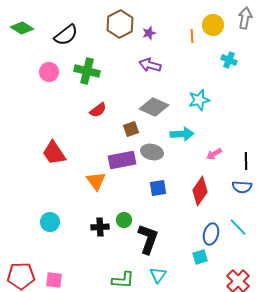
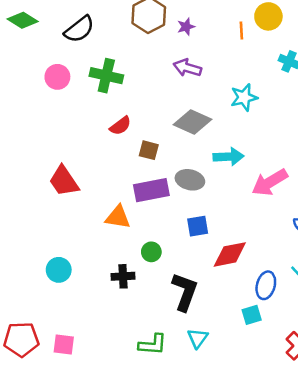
cyan star: (199, 100) -> (244, 97), moved
brown square: (131, 129) -> (149, 150), moved, turned 35
pink arrow: (214, 154) -> (270, 182), size x1.8
orange triangle: (96, 181) -> (118, 217), turned -45
red diamond: (200, 191) -> (230, 254), moved, turned 44
green circle: (124, 220) -> (151, 252), moved

